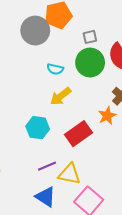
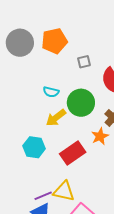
gray circle: (35, 31) -> (20, 43), moved
green circle: (90, 63) -> (81, 103), moved
purple line: (47, 166) -> (43, 196), moved

